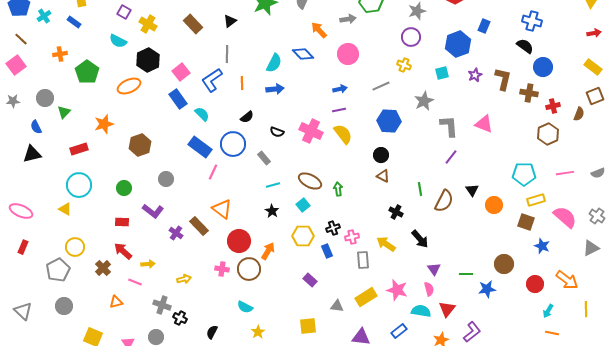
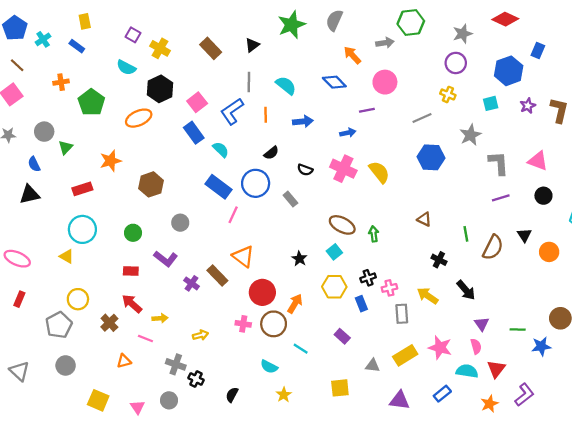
cyan semicircle: (274, 63) -> (286, 85), moved, turned -78
blue arrow: (340, 89) -> (348, 133), moved
purple line: (339, 110) -> (367, 110), moved
black circle: (381, 155) -> (543, 196), moved
purple line: (451, 157) -> (501, 198), turned 35
cyan line: (273, 185) -> (301, 349), moved, turned 48

